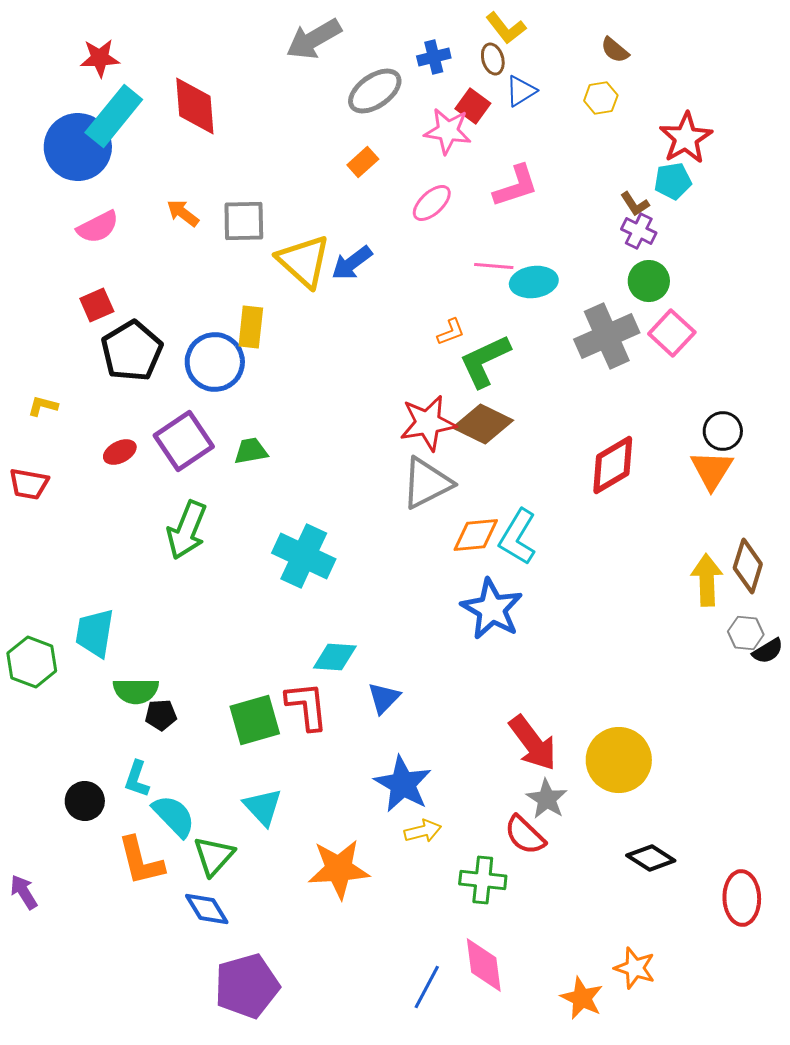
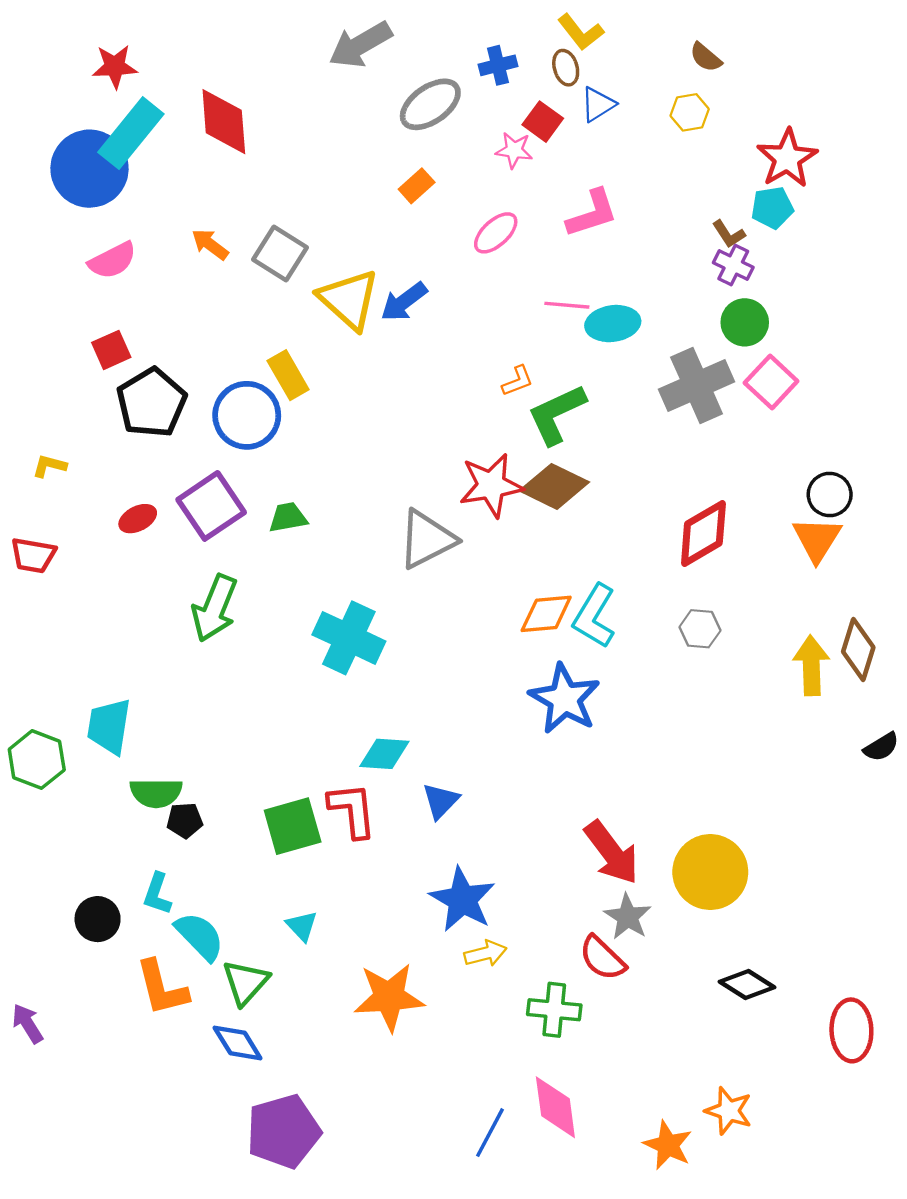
pink star: (448, 131) -> (514, 150), size x0.7
gray square: (244, 221) -> (280, 254), turned 33
yellow rectangle: (251, 327) -> (288, 375), turned -36
gray triangle: (427, 483) -> (427, 539), moved
gray hexagon: (746, 633) -> (700, 629), moved
cyan triangle: (263, 807) -> (302, 926), size x0.7

